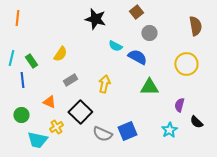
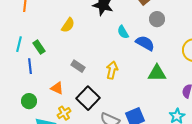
cyan semicircle: (115, 46) -> (123, 32), turned 32
yellow semicircle: (60, 54) -> (68, 25), moved
gray rectangle: (70, 80) -> (78, 66), turned 64

